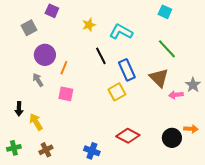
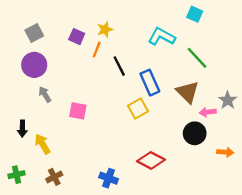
purple square: (52, 11) -> (77, 37), moved
cyan L-shape: (121, 32) -> (162, 37), moved
purple circle: (45, 55) -> (34, 65), moved
orange line: (64, 68) -> (97, 50), moved
black circle: (172, 138) -> (195, 133), moved

